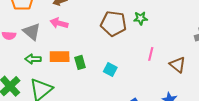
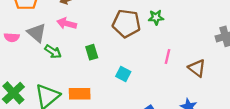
orange rectangle: (60, 57) -> (80, 94), moved
green arrow: (33, 59) -> (53, 52), moved, turned -147
green rectangle: (80, 62) -> (92, 52), moved

